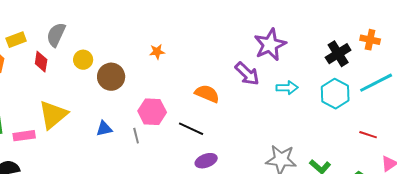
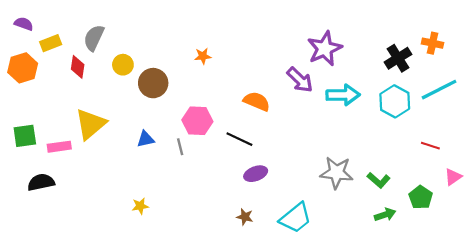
cyan arrow: (287, 88) -> (343, 95), size x1.4

